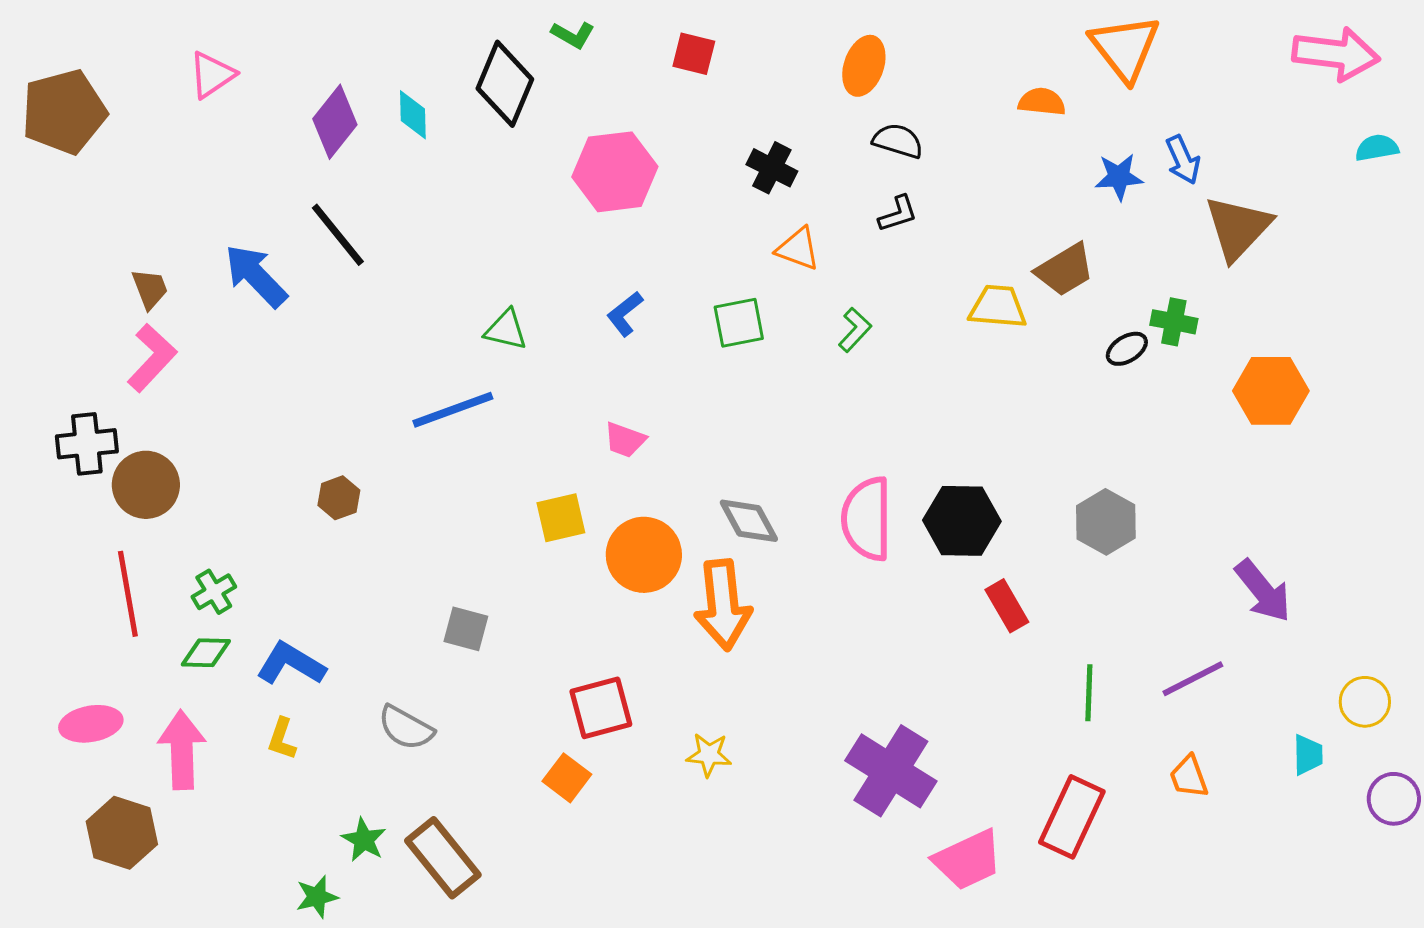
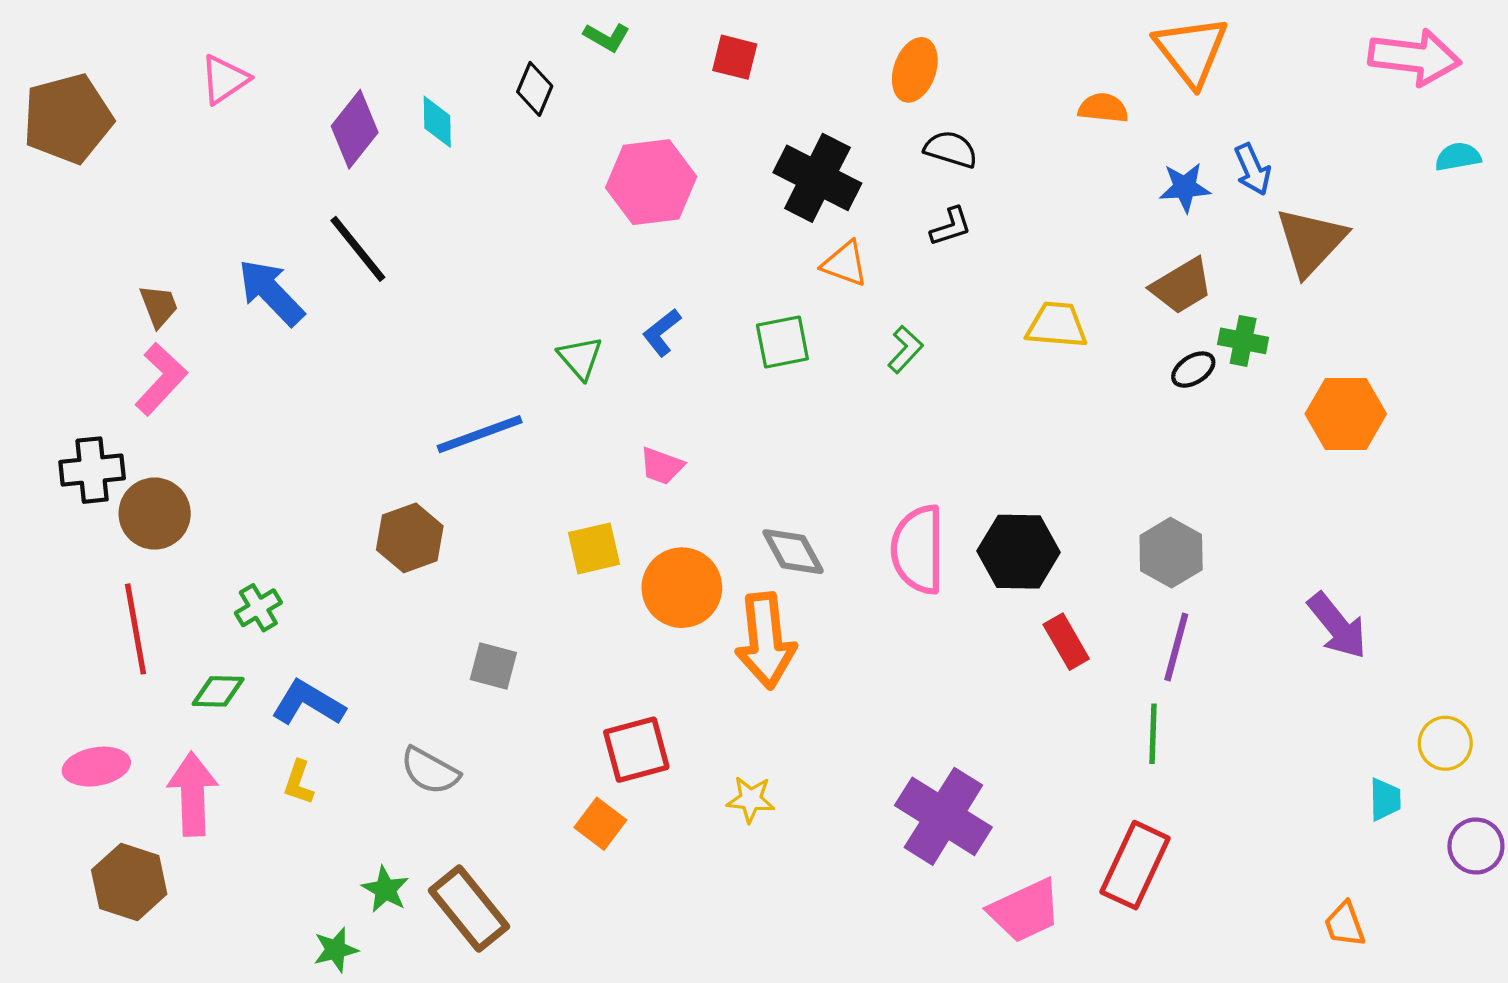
black diamond: (505, 84) -> (535, 89), size x0.6
black cross: (772, 168) -> (817, 178), size x1.6
brown trapezoid: (1065, 270) -> (1182, 286), moved
green triangle: (506, 330) -> (580, 358), moved, turned 36
brown hexagon: (339, 498) -> (410, 538), moved, size x1.5
green cross: (214, 592) -> (258, 608), moved
purple line: (1193, 679) -> (1176, 647), moved, turned -48
orange trapezoid: (1189, 777) -> (1345, 924), moved

